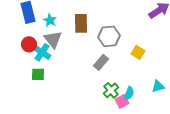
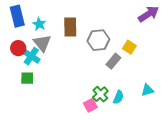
yellow square: (138, 52) -> (129, 47), moved
gray rectangle: (101, 62) -> (113, 61), moved
pink square: (122, 101) -> (90, 105), moved

